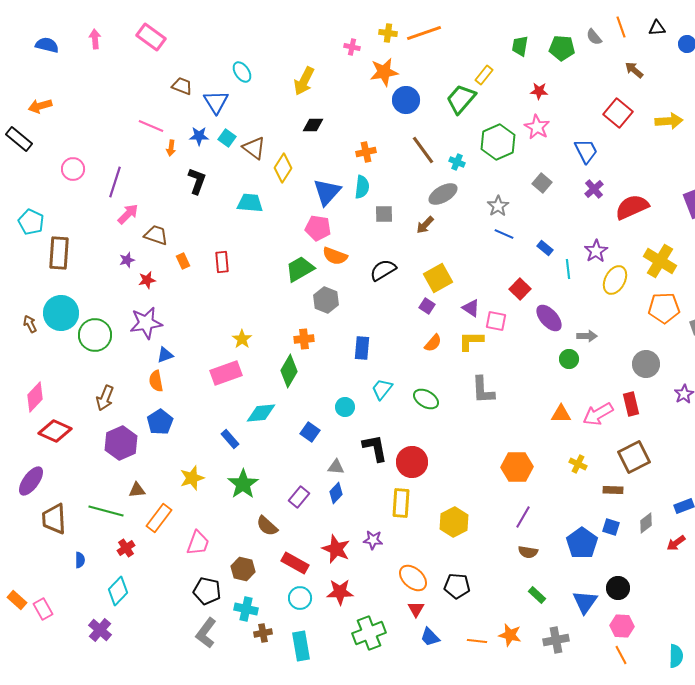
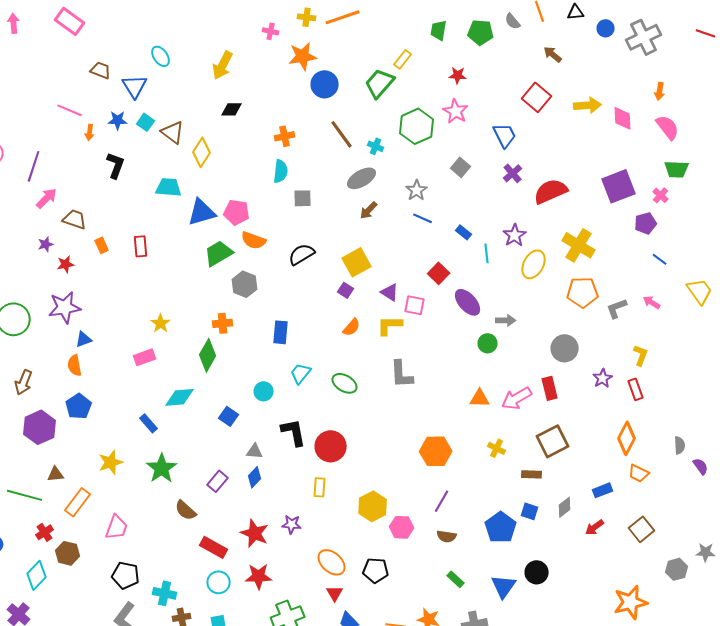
blue triangle: (327, 192) -> (202, 212), moved, turned 32
brown arrow: (425, 225) -> (369, 210), moved
pink rectangle: (226, 373) -> (145, 357), size x0.7
yellow rectangle: (401, 503) -> (320, 487), size x0.7
brown hexagon: (243, 569) -> (68, 553), moved
pink hexagon: (622, 626) -> (402, 527), moved

